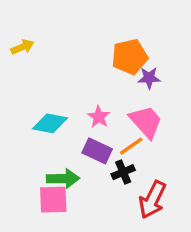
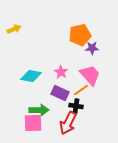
black cross: (123, 172) -> (76, 106), turned 32
red arrow: (152, 200) -> (68, 123), moved

